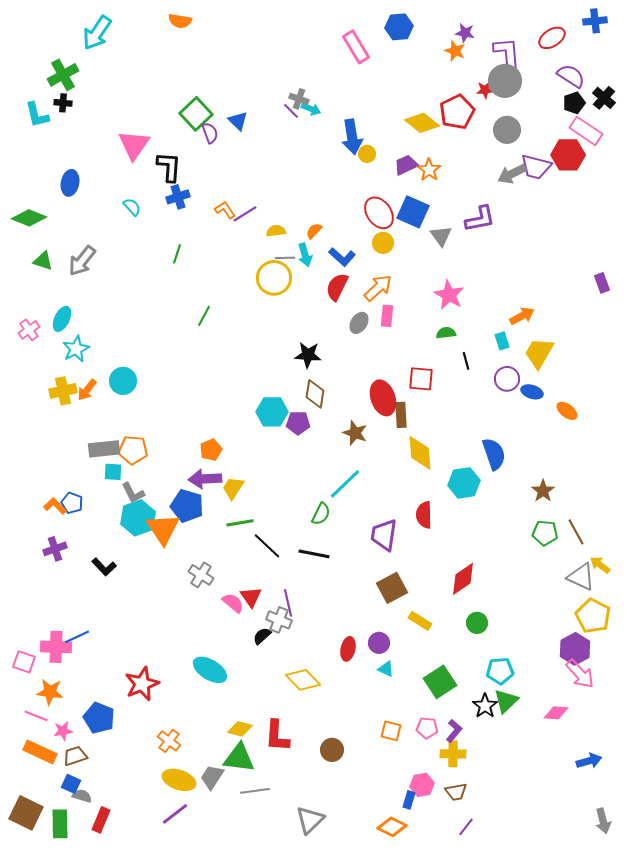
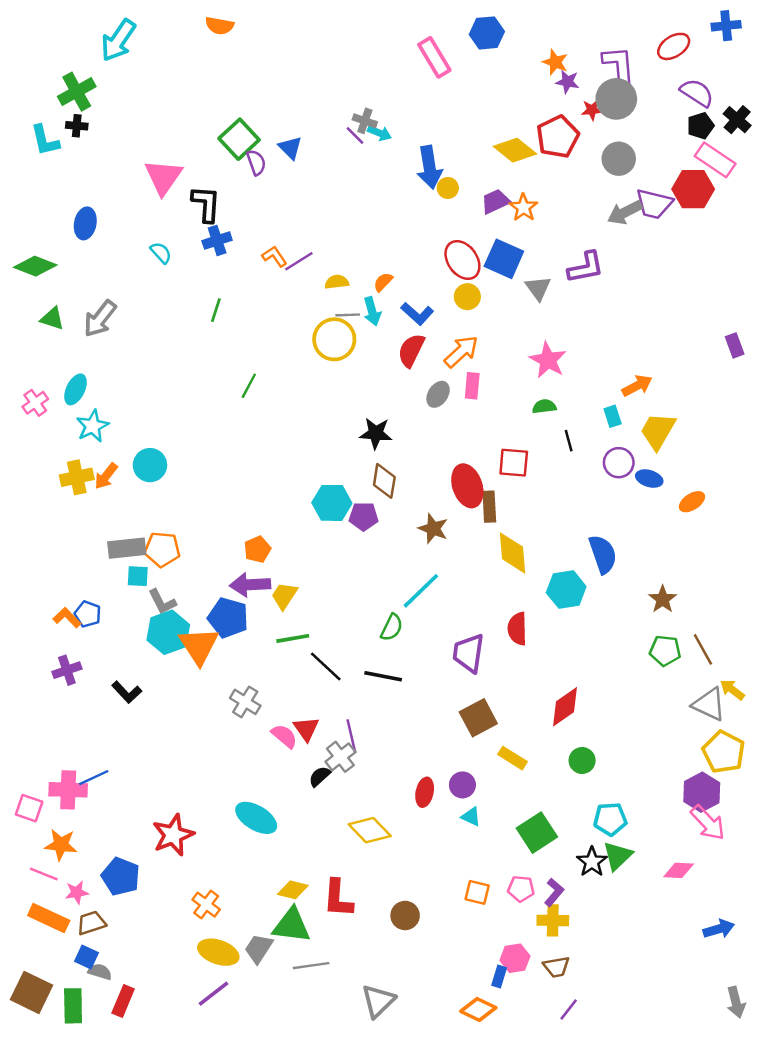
purple star: (465, 33) -> (567, 82), moved
orange ellipse: (567, 411) -> (692, 502), turned -70
gray cross: (279, 620) -> (340, 757), turned 30

